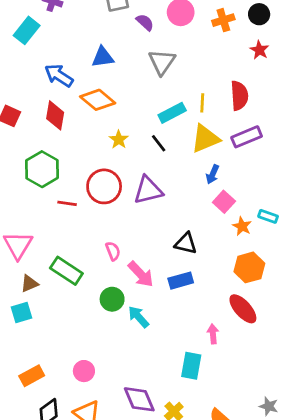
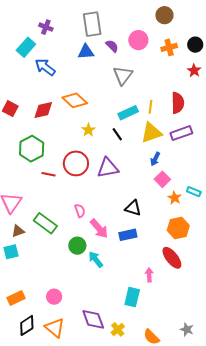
blue triangle: (103, 57) -> (86, 52), moved
blue arrow: (59, 75) -> (45, 67), moved
red diamond: (55, 115) -> (43, 110), turned 65

